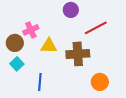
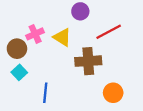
yellow triangle: (49, 46) -> (62, 37), moved, turned 30

